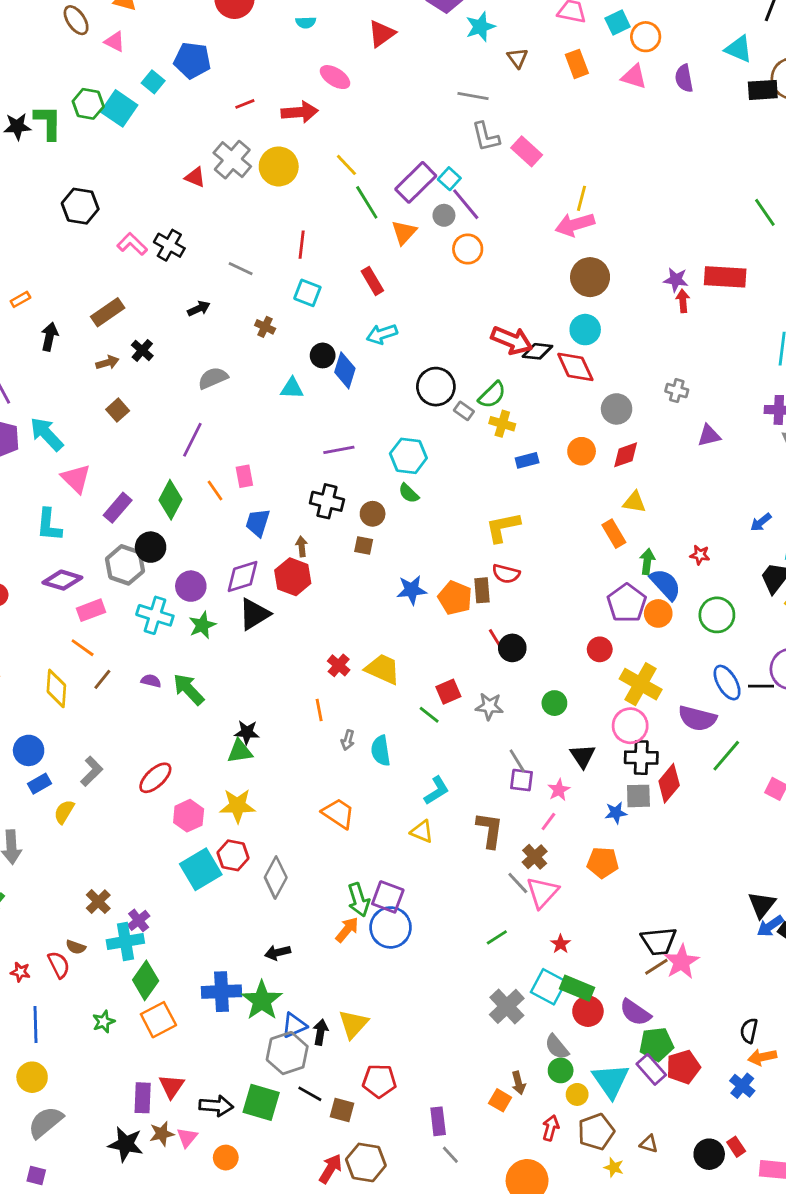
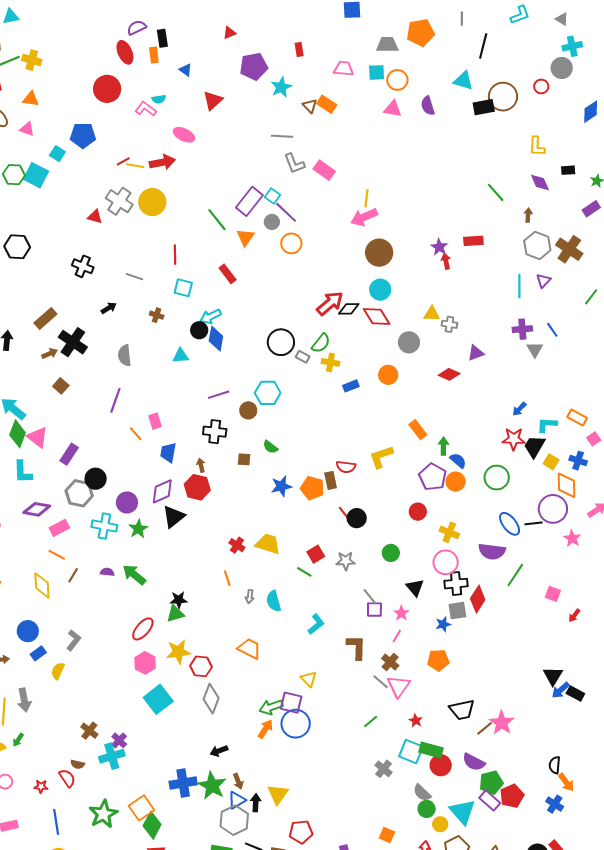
cyan square: (618, 22) -> (377, 72), turned 30
orange rectangle: (577, 64) -> (327, 104), moved, turned -30
yellow line: (346, 165) -> (135, 166), moved, turned -30
pink L-shape: (132, 244) -> (146, 109), moved
red rectangle: (725, 277) -> (473, 241), size x0.7
purple star: (676, 280) -> (439, 247), turned 30
cyan arrow: (382, 334) -> (211, 316), moved
red arrow: (512, 340) -> (330, 303), turned -56
black cross: (142, 350) -> (73, 342), size x1.8
gray semicircle: (213, 378) -> (125, 355), turned -65
red diamond: (626, 455) -> (449, 374), moved, turned 50
green semicircle: (409, 493) -> (270, 447), moved
green diamond: (171, 500) -> (18, 434), moved
yellow triangle: (634, 502) -> (432, 314), moved
brown circle: (373, 514) -> (248, 410), moved
yellow L-shape: (503, 527) -> (381, 457), moved
red star: (700, 555) -> (514, 439), moved, size x1.6
blue semicircle: (665, 584) -> (458, 461), size x0.7
yellow cross: (641, 684) -> (449, 532), size x0.7
red ellipse: (155, 778) -> (143, 629), moved
yellow triangle: (422, 831) -> (309, 679), moved, turned 30
red hexagon: (233, 855) -> (201, 666), moved
green arrow: (359, 900) -> (271, 707), turned 95
black trapezoid: (659, 941) -> (462, 710), moved
green diamond: (146, 980) -> (152, 825), moved
gray cross: (507, 1006) -> (384, 769), size x0.7
green star: (104, 1022) -> (103, 814), size x1.8
orange arrow: (762, 1057) -> (566, 782), turned -108
brown arrow: (518, 1083) -> (238, 781), moved

